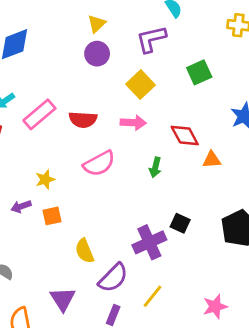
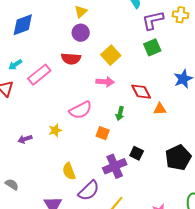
purple L-shape: (151, 39) -> (153, 20), moved
red semicircle: (83, 120) -> (71, 59), moved
yellow star: (45, 179) -> (55, 130), moved
orange square: (52, 216) -> (103, 133), moved, turned 32

